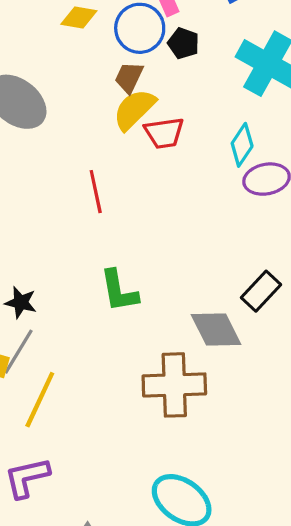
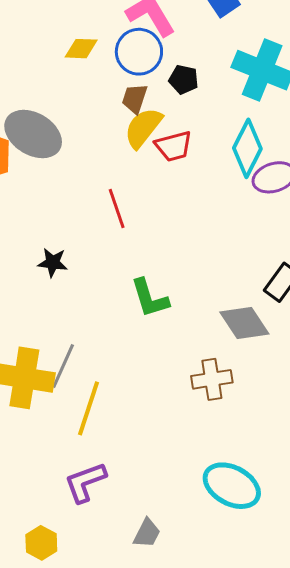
black pentagon: (183, 43) -> (184, 80), moved
cyan diamond: (242, 145) -> (247, 148), size x1.4
black star: (21, 302) -> (53, 263), moved
brown cross: (174, 385) -> (212, 379), size x0.7

